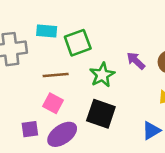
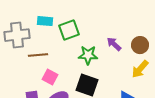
brown line: (56, 75) -> (38, 55), moved
green star: (102, 75) -> (88, 55), turned 30

